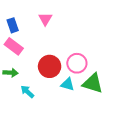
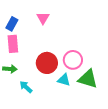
blue rectangle: (13, 25) -> (12, 24), turned 48
pink rectangle: (14, 46) -> (13, 44), turned 48

